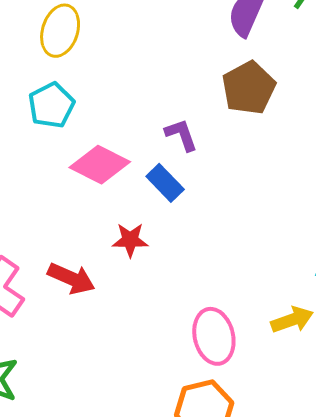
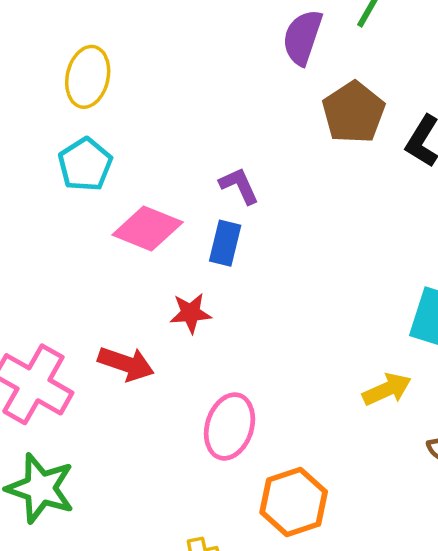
brown pentagon: (249, 88) -> (354, 112), moved
blue rectangle: (165, 183) -> (225, 243), turned 63
pink ellipse: (214, 336) -> (230, 426), moved, turned 36

